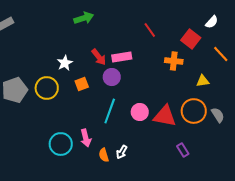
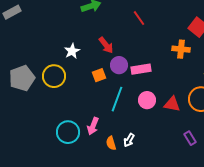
red line: (150, 30) -> (139, 18), moved
pink rectangle: (122, 57) -> (141, 69), moved
orange square: (82, 84) -> (99, 75), moved
red triangle: (165, 116) -> (172, 104), size x0.7
pink arrow: (86, 138) -> (93, 126), turned 36

